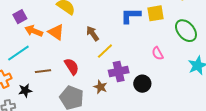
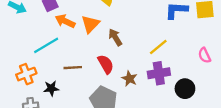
orange triangle: (56, 32) -> (90, 24), turned 36
brown arrow: (93, 34) -> (115, 37), moved
yellow line: (105, 51) -> (158, 47), moved
brown star: (100, 87) -> (129, 79), moved

